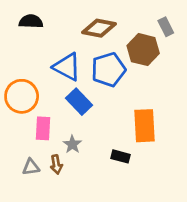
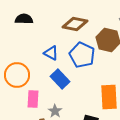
blue triangle: (67, 67) -> (51, 53), size x0.7
blue pentagon: (108, 70) -> (82, 55), turned -30

